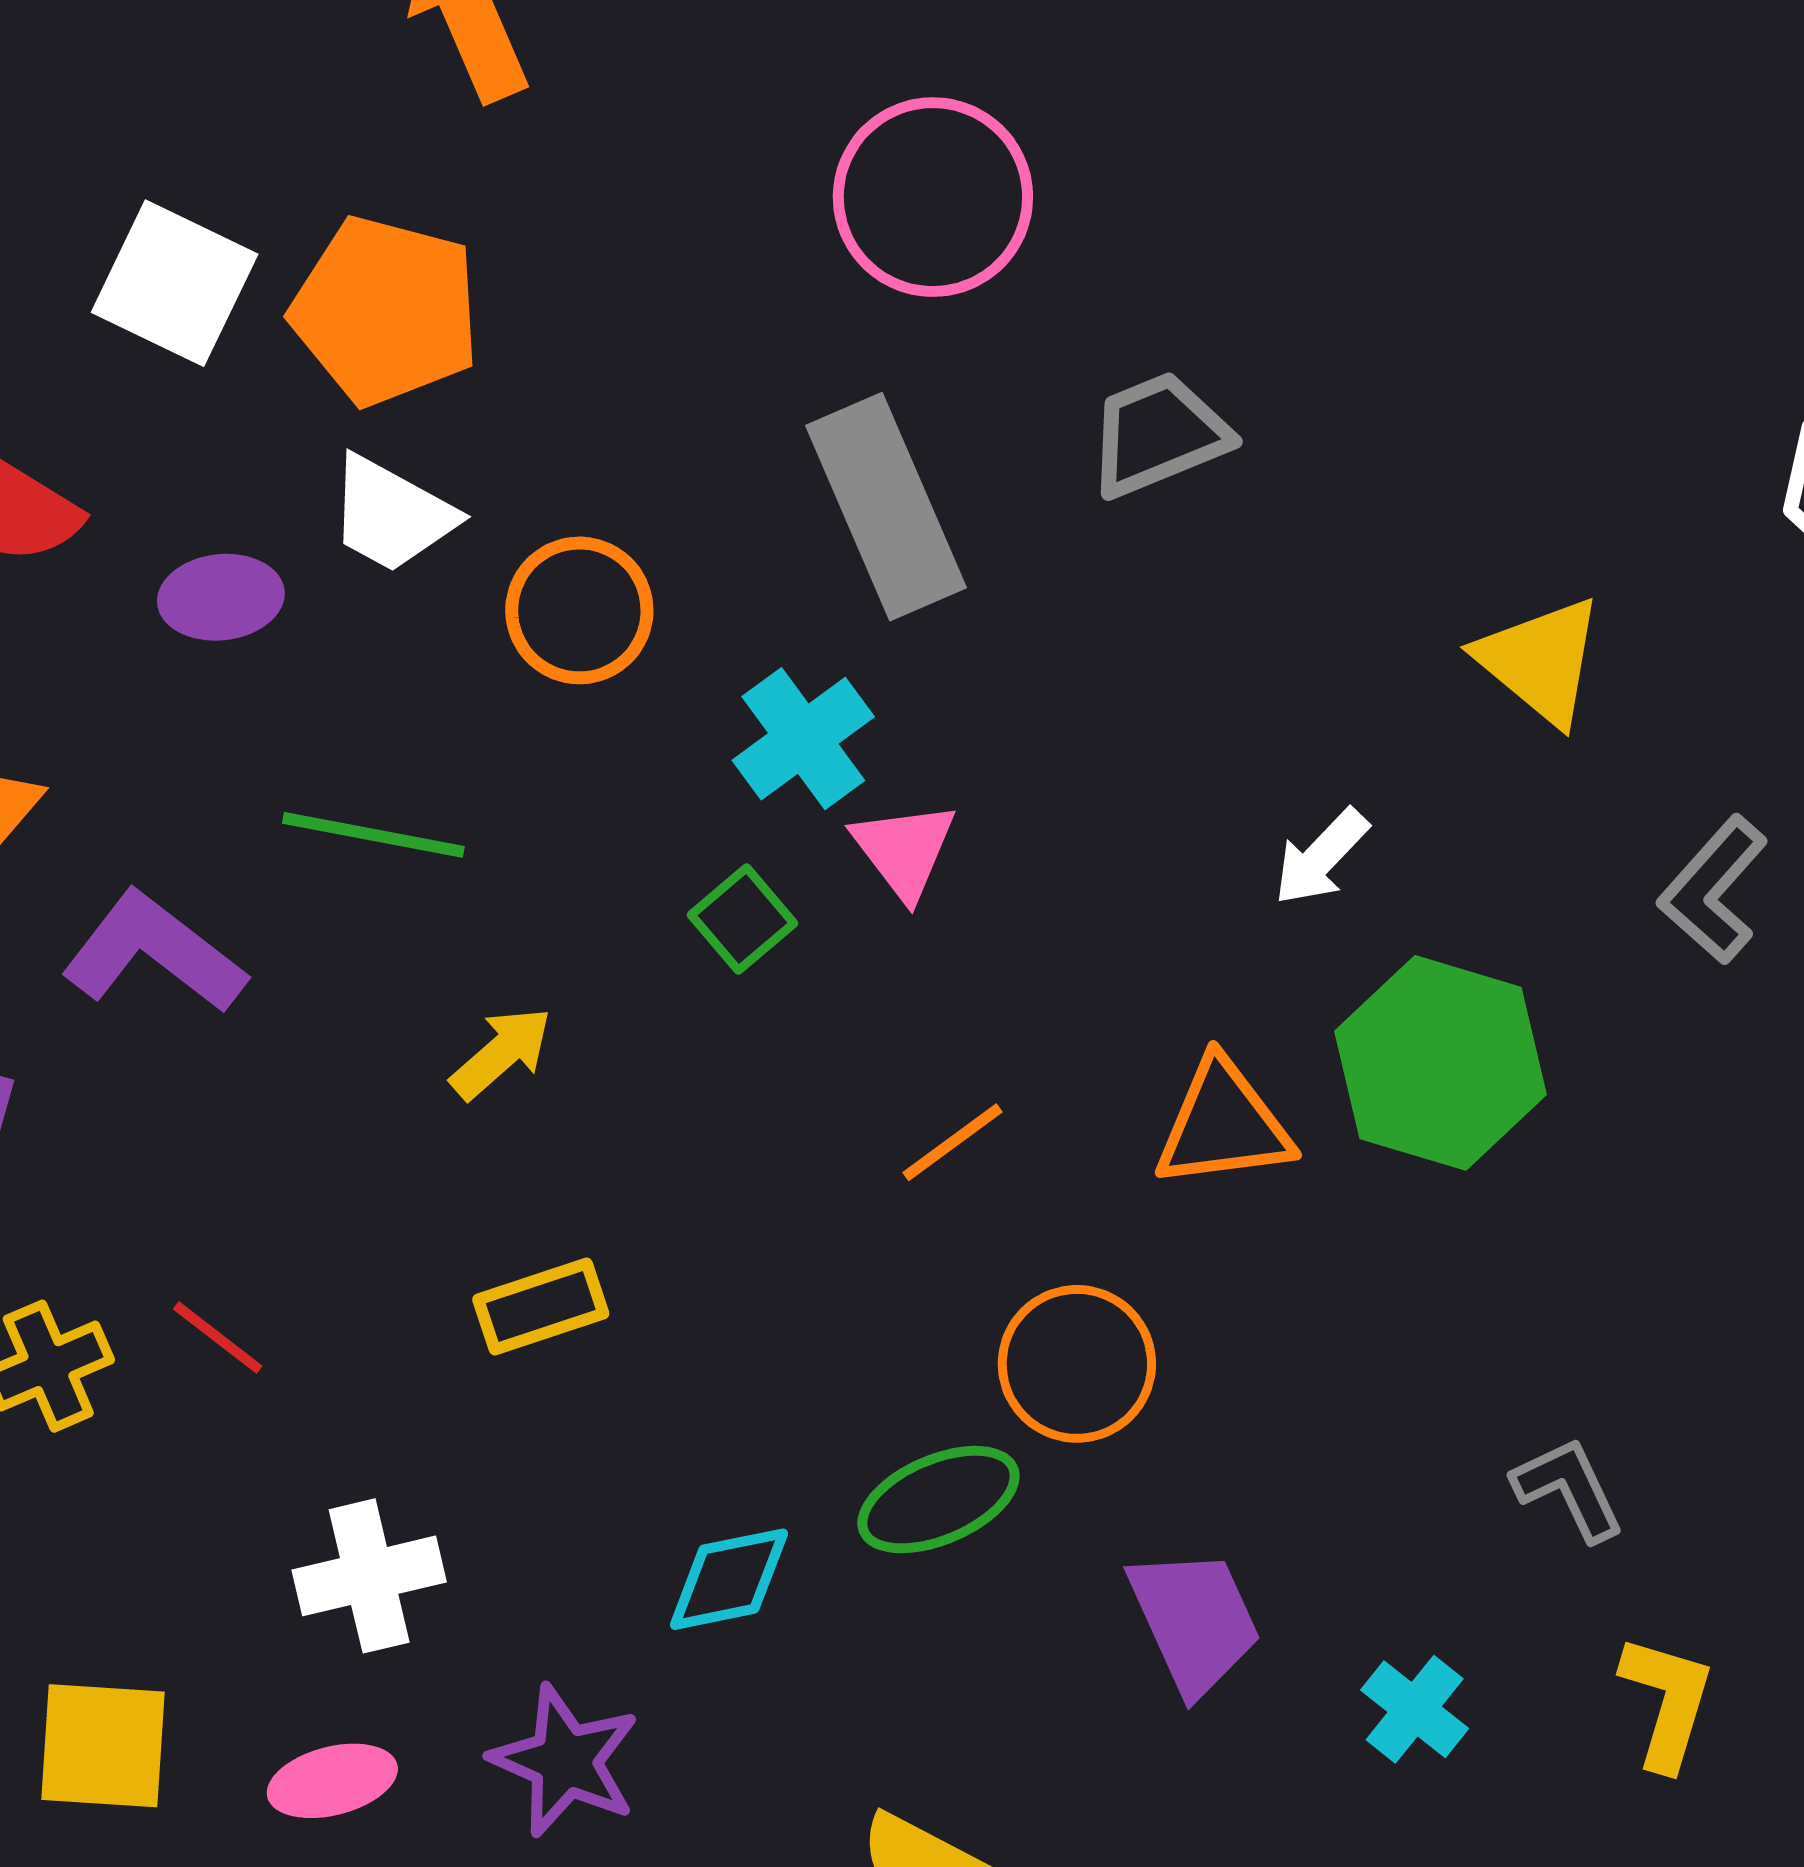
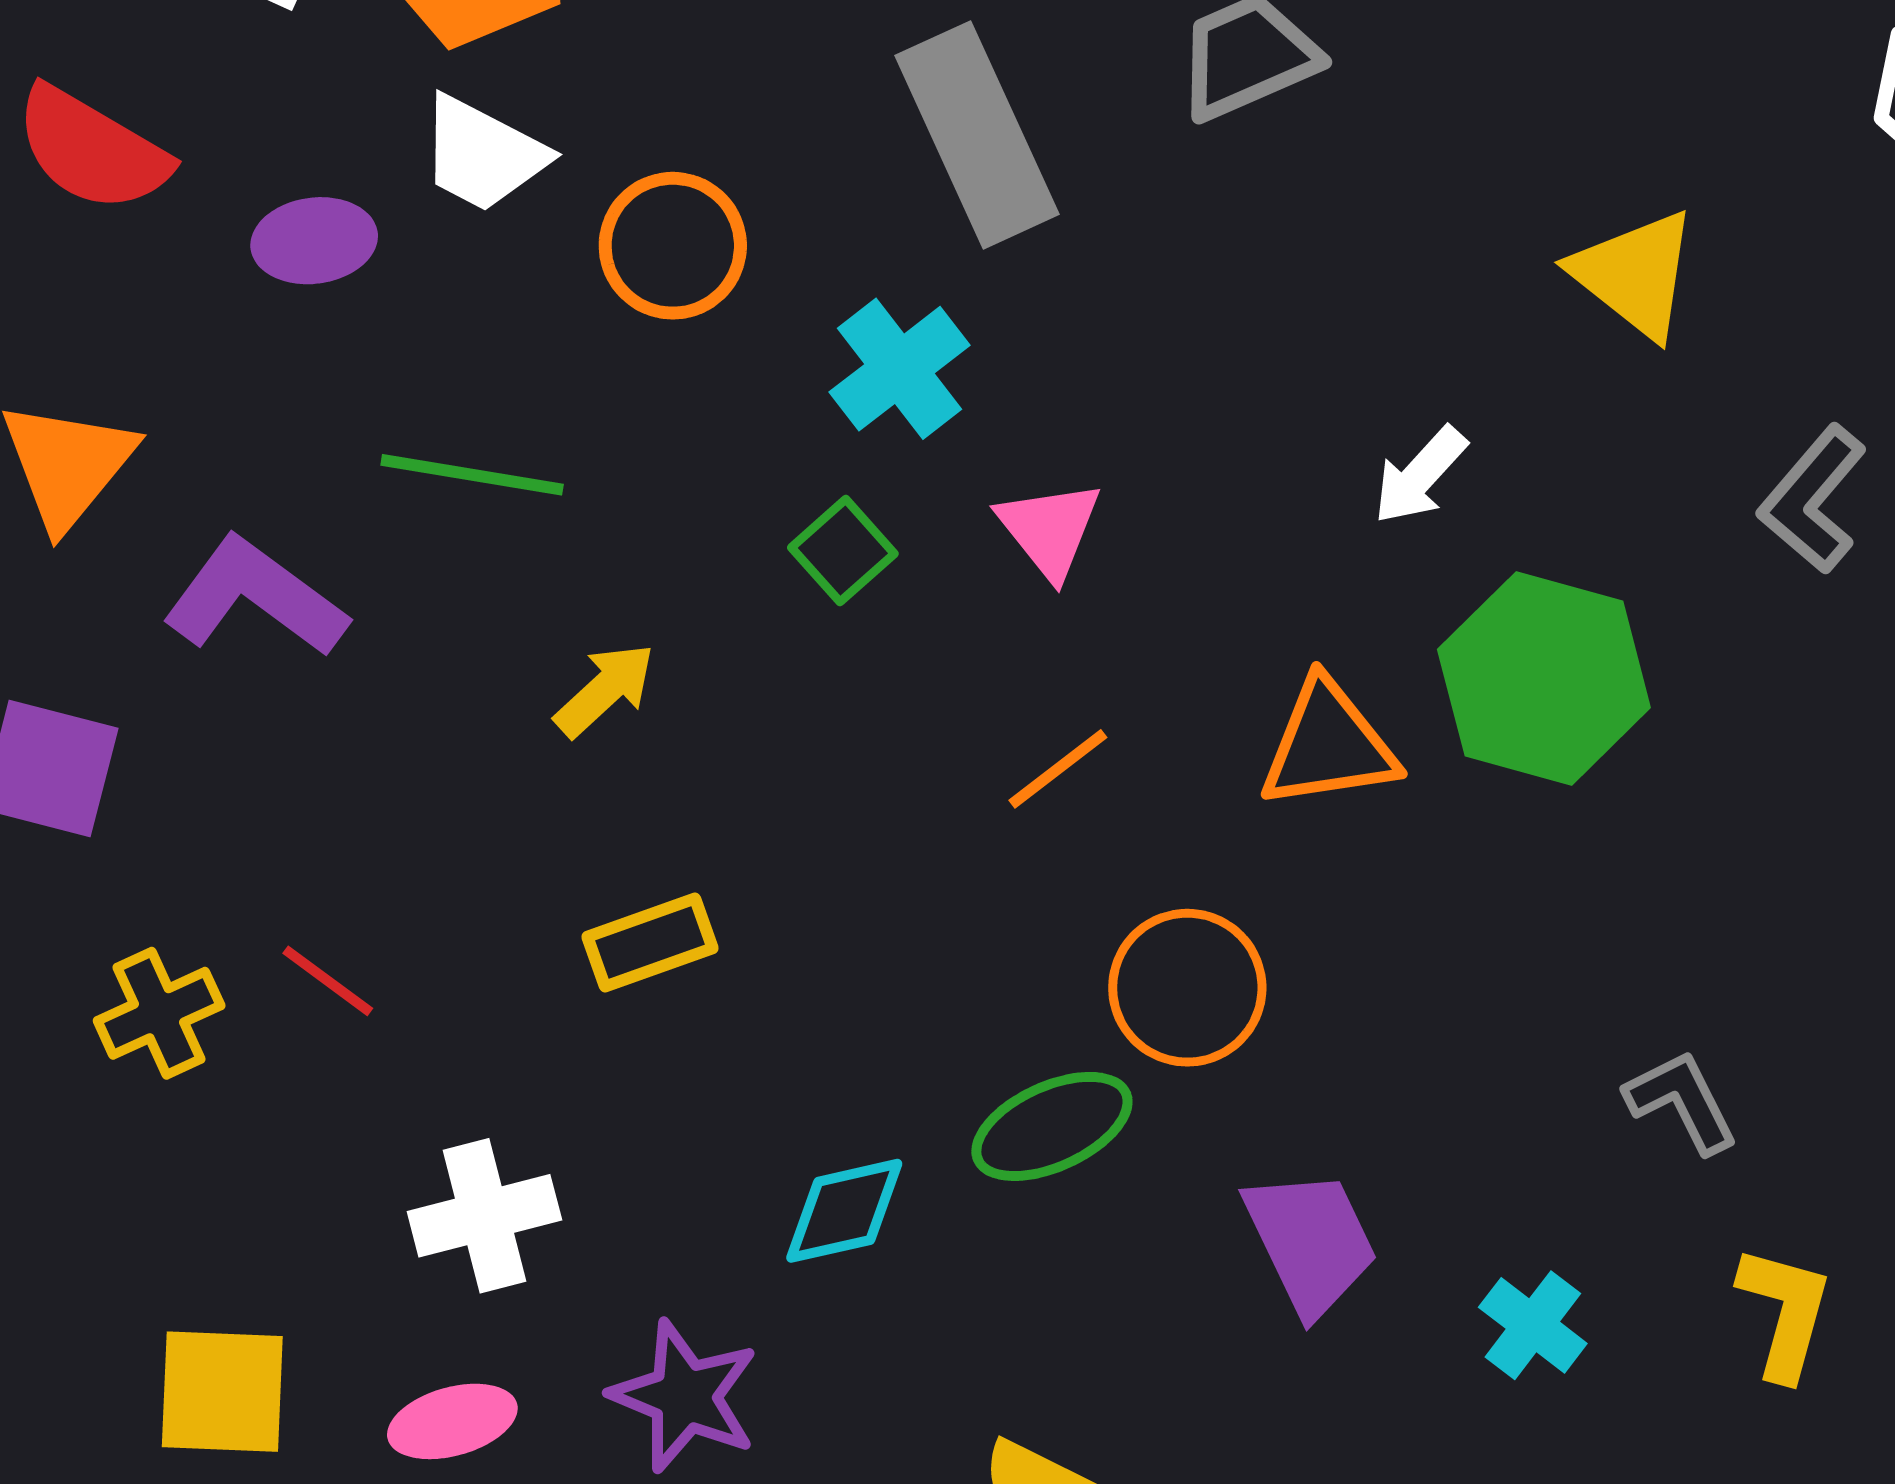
pink triangle: (904, 850) -> (1050, 529), moved

